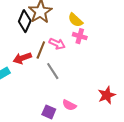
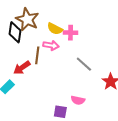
yellow semicircle: (75, 20) -> (55, 29), moved
gray line: (53, 71) -> (84, 64), moved

